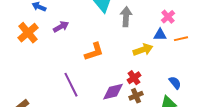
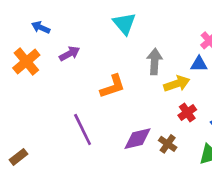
gray arrow: (126, 17) -> (155, 61), moved
red cross: (134, 78) -> (187, 113), moved
brown cross: (136, 96) -> (168, 144), turned -32

